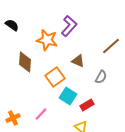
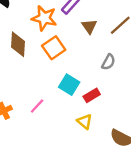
brown triangle: (78, 61) -> (89, 26), moved, turned 32
orange square: (55, 77) -> (54, 48), moved

